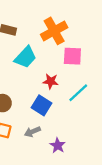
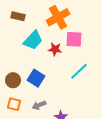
red star: (51, 81) -> (55, 49), moved
blue square: (42, 105) -> (36, 78), moved

